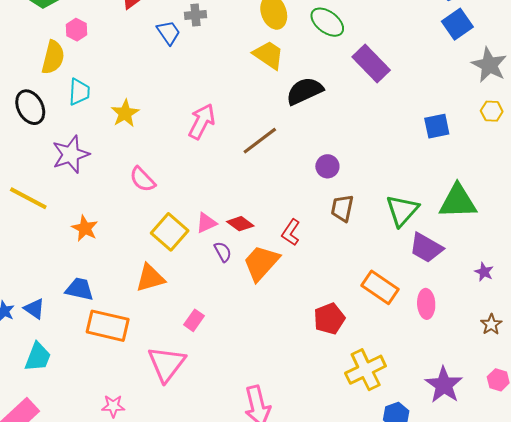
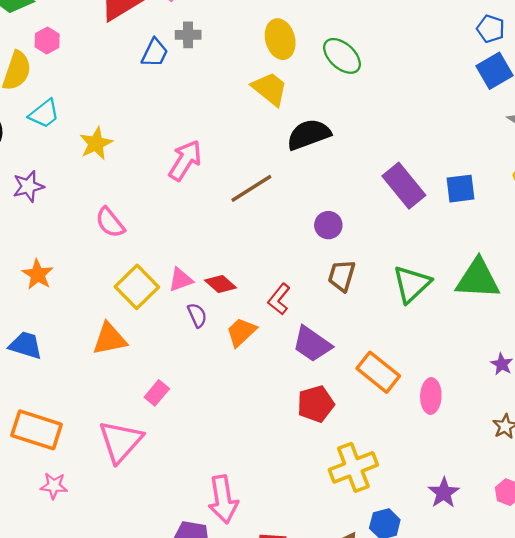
blue trapezoid: (168, 33) -> (155, 53), turned 56
purple rectangle: (371, 64) -> (404, 186), moved
cyan trapezoid: (79, 92) -> (44, 114), turned 44
purple star: (71, 154) -> (28, 186), size x0.7
purple trapezoid: (426, 248) -> (312, 344), moved
orange trapezoid: (261, 263) -> (241, 332), size x0.7
orange rectangle: (108, 326) -> (37, 430), moved
purple star: (444, 385) -> (444, 493), size x0.7

